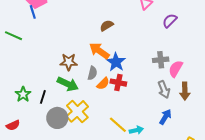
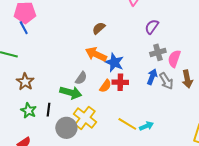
purple semicircle: (170, 21) -> (152, 27), moved
brown star: (69, 62) -> (25, 82), moved, turned -30
gray semicircle: (92, 73) -> (81, 78), moved, turned 32
blue arrow: (165, 117) -> (152, 77), moved

